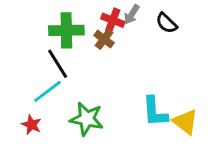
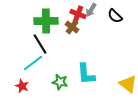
cyan L-shape: (155, 112) -> (86, 74), moved
green star: (87, 119) -> (60, 82), size x0.7

